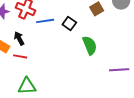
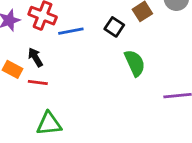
black square: (69, 24) -> (114, 27), moved

